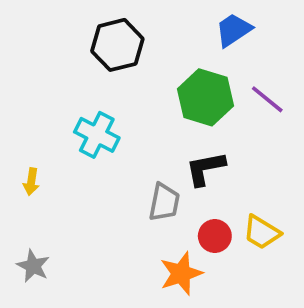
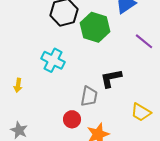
green hexagon: (205, 97) -> (95, 27), moved
red circle: (215, 236) -> (72, 119), moved

